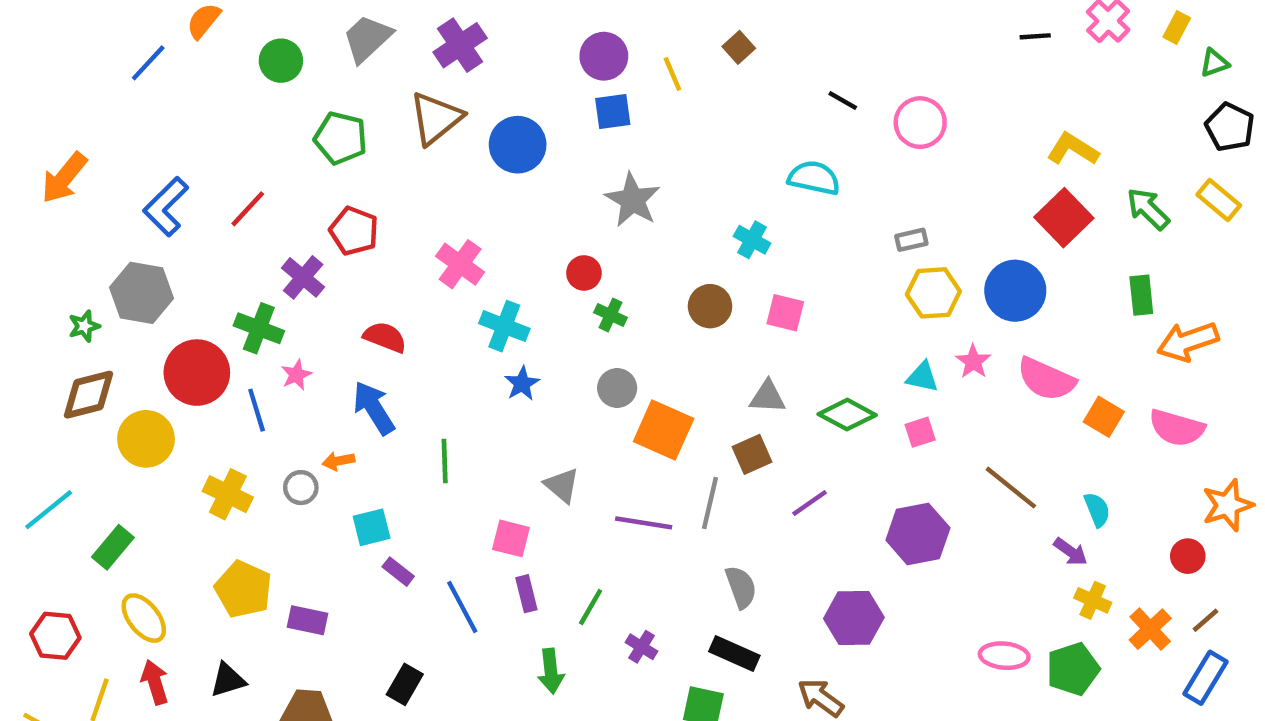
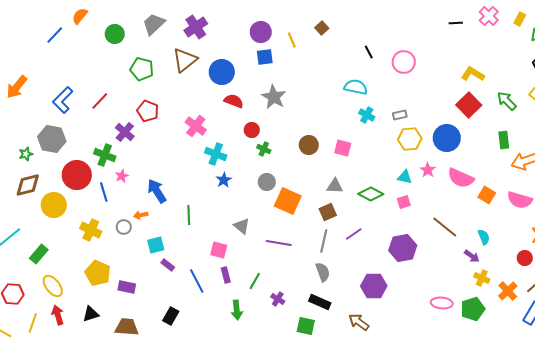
black line: (843, 100) -> (369, 52), turned 32
cyan cross: (752, 240) -> (367, 115), moved
red semicircle: (385, 337) -> (234, 101), moved
gray line: (710, 503) -> (324, 241), moved

